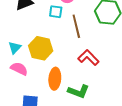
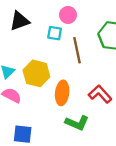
red L-shape: (88, 58) -> (100, 94), moved
orange ellipse: (55, 79) -> (62, 93), moved

